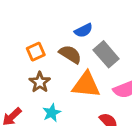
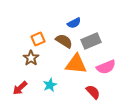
gray rectangle: (106, 54) -> (91, 41), turned -72
brown star: (40, 82) -> (31, 58), moved

